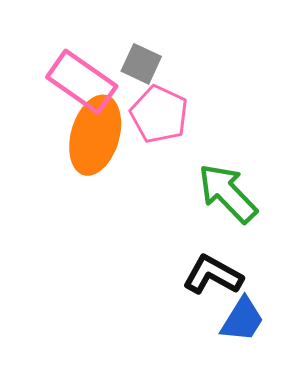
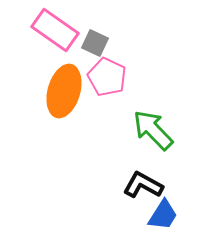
pink rectangle: (82, 82) -> (55, 30), moved

